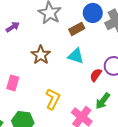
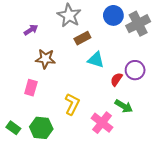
brown rectangle: (77, 29) -> (82, 38), moved
brown star: (41, 55) -> (45, 59), moved, turned -30
green arrow: (103, 101) -> (124, 106), turned -96

